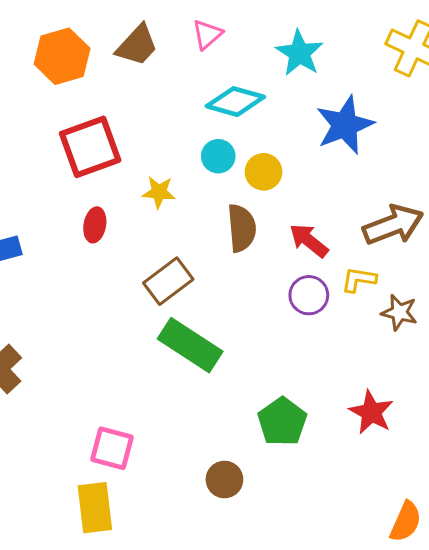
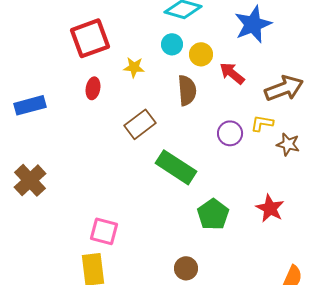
red arrow: (309, 241) -> (232, 73), moved
green rectangle: (190, 345) -> (176, 167), moved
brown circle: (224, 479) -> (186, 268), moved

